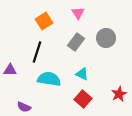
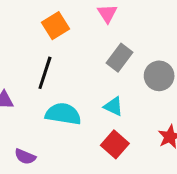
gray circle: (106, 38) -> (159, 76), moved
gray rectangle: (76, 42) -> (119, 58), moved

